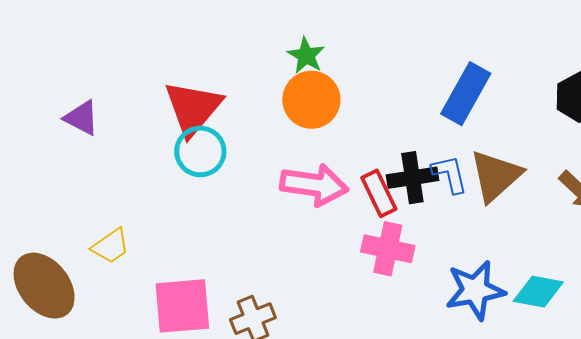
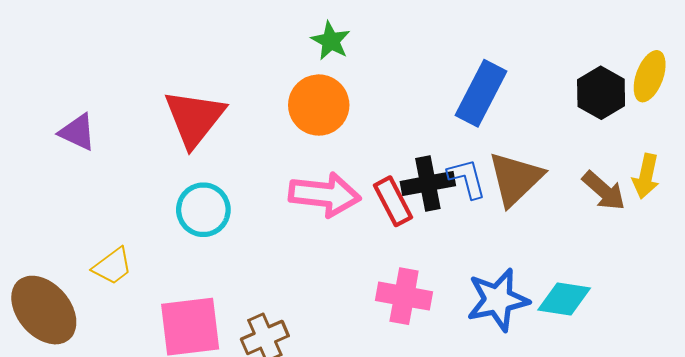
green star: (306, 55) -> (331, 41), moved
cyan circle: (200, 151) -> (203, 210), moved
pink cross: (388, 249) -> (404, 296), moved

